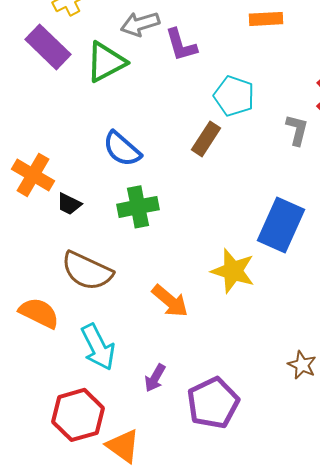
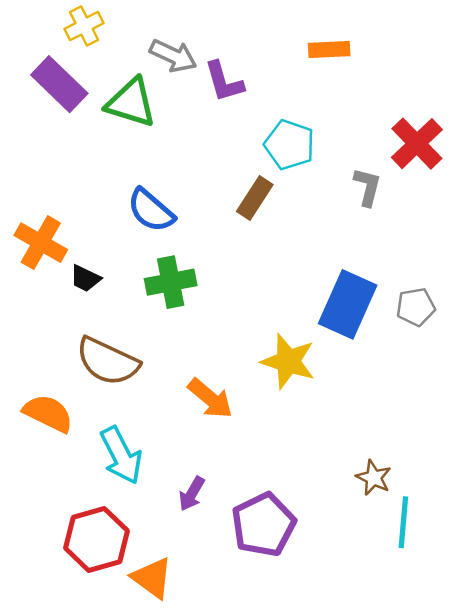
gray arrow: (140, 24) -> (173, 56), turned -138
green triangle: (106, 62) -> (131, 103), turned 45

